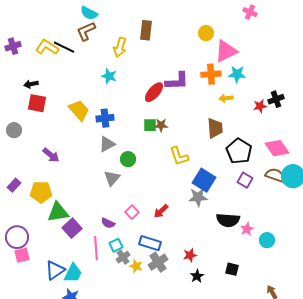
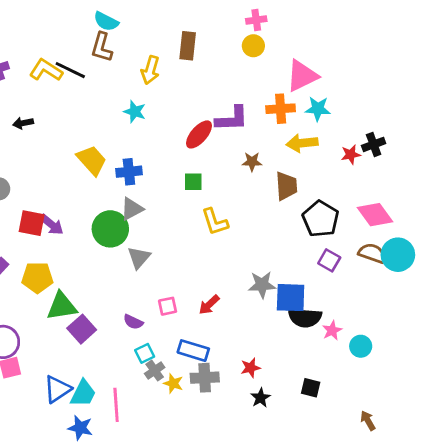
pink cross: (250, 12) -> (256, 20), moved, turned -32
brown L-shape: (86, 31) -> (102, 47), turned -50
yellow circle: (206, 33) -> (253, 46), moved
yellow arrow: (226, 98) -> (302, 143), size x1.5
red square: (37, 103) -> (32, 223), moved
brown star: (161, 125) -> (252, 162), moved
yellow L-shape: (179, 156) -> (215, 222), moved
green circle: (128, 159) -> (110, 229), moved, size x1.6
blue square: (204, 180) -> (291, 298), moved, turned -30
pink square: (132, 212) -> (168, 306), turned 32
pink line: (96, 248) -> (116, 405), moved
gray cross: (158, 262) -> (205, 378), turned 30

